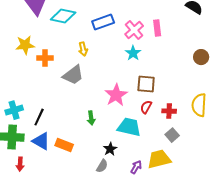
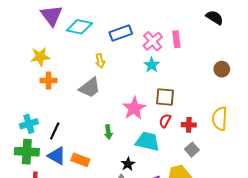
orange cross: (45, 58) -> (48, 80), moved

